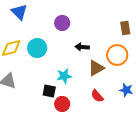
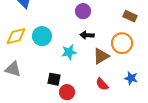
purple circle: (62, 23) -> (83, 11), moved
brown rectangle: (125, 28) -> (130, 16), turned -56
cyan star: (64, 76) -> (69, 52), moved

